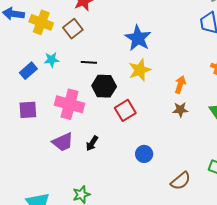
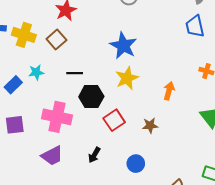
brown star: (180, 110) -> (150, 125), moved
black arrow: (92, 143) -> (94, 155), moved

